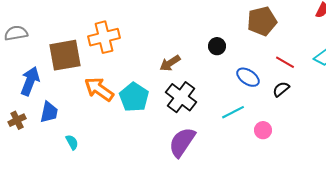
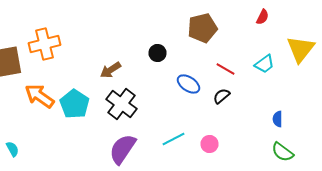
cyan line: (233, 112) -> (174, 139), moved
pink circle: (263, 130) -> (210, 144), moved

